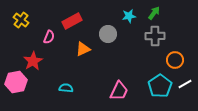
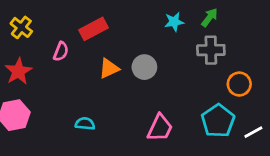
gray circle: (108, 34) -> (144, 67), moved
red star: (33, 61) -> (18, 71), moved
white line: (185, 84) -> (253, 132), moved

